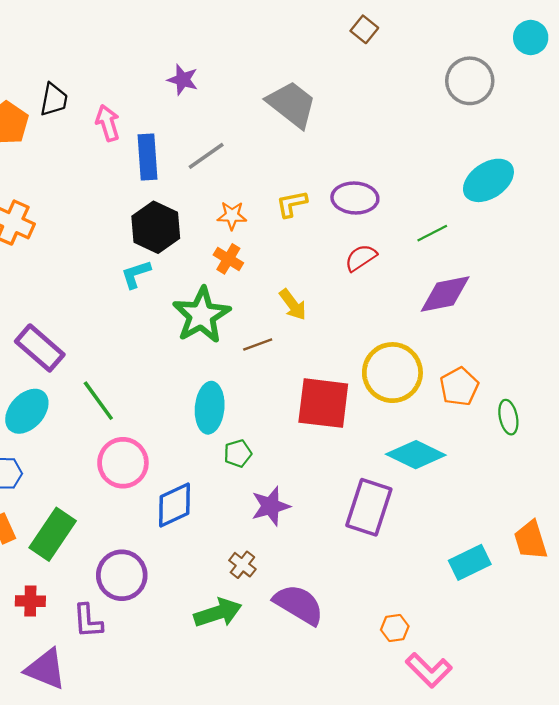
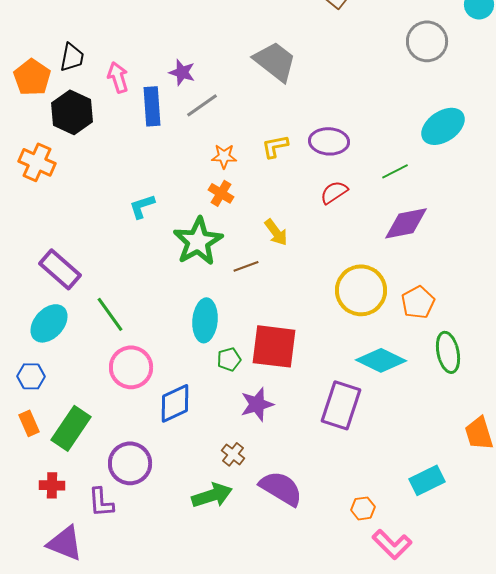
purple star: (183, 80) -> (182, 72), moved
black hexagon: (156, 227) -> (72, 112), moved
red square: (323, 403) -> (274, 346), moved
green ellipse: (508, 417) -> (448, 352), moved, size x1.4
cyan rectangle: (470, 562) -> (427, 480), moved

